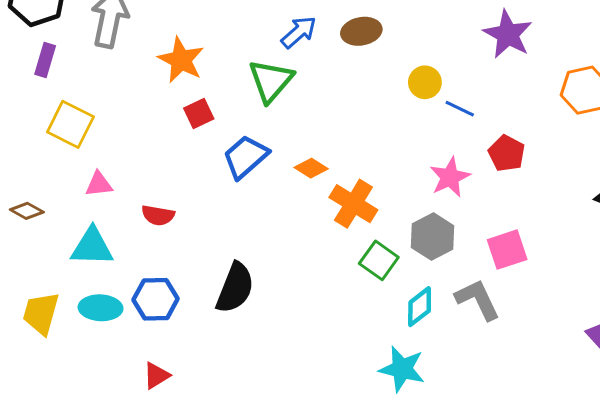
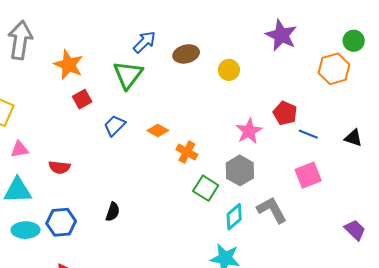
brown ellipse: (361, 31) -> (186, 54), moved
blue line: (460, 109) -> (308, 134), moved
blue trapezoid: (246, 157) -> (114, 126), size x0.7
orange cross: (353, 204) -> (187, 152), size x0.7
pink square: (507, 250) -> (308, 175), moved
black semicircle: (235, 288) -> (113, 212), size x0.6

